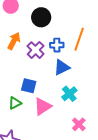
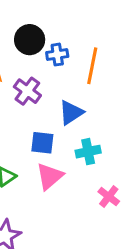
blue cross: (57, 45) -> (57, 55), moved
blue square: (29, 86) -> (42, 143), moved
cyan cross: (69, 94) -> (88, 152), turned 35

